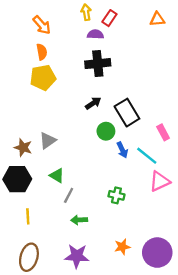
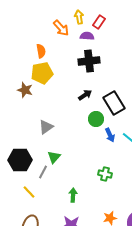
orange arrow: (42, 25) -> (61, 28), moved
brown star: (23, 148) -> (25, 90), moved
green triangle: (57, 176) -> (54, 157), turned 40
gray line: (69, 195) -> (43, 172), moved
yellow line: (28, 216) -> (29, 192), turned -40
green arrow: (79, 220) -> (73, 195), turned 96

